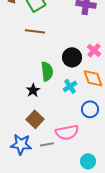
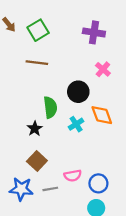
pink cross: (94, 50) -> (103, 69), moved
blue circle: (90, 109) -> (98, 183), moved
pink semicircle: (67, 132) -> (73, 176), size x0.7

